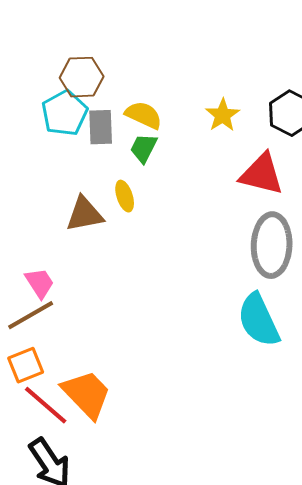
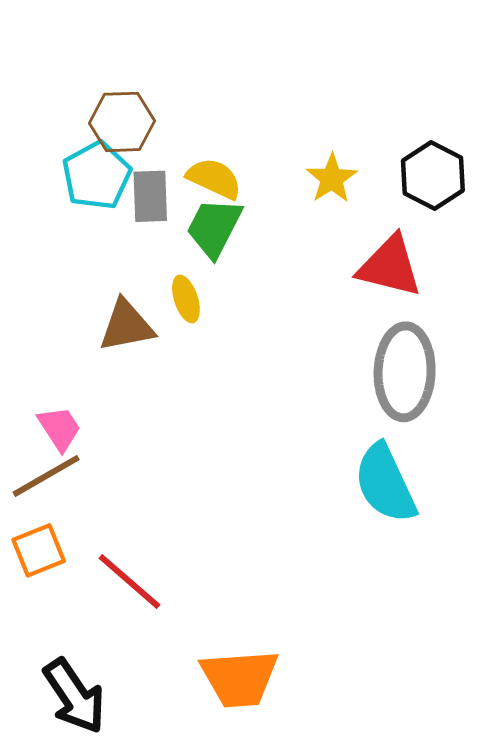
green trapezoid: (144, 148) -> (214, 228), size x1.4
orange trapezoid: (87, 394) -> (239, 678), moved, turned 130
red line: (46, 405) -> (129, 582), moved

